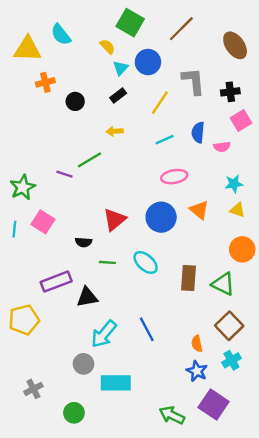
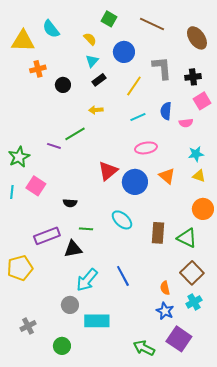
green square: (130, 23) -> (109, 19), size x0.7
brown line: (181, 29) -> (152, 24), turned 70
cyan triangle: (121, 68) -> (92, 61), moved
red triangle: (115, 220) -> (108, 171), moved
green line: (107, 262) -> (86, 229), moved

